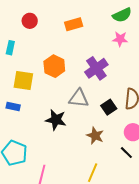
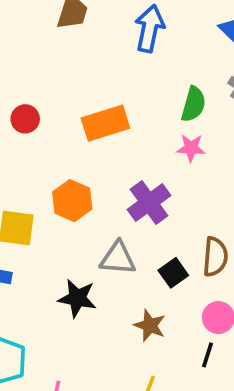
green semicircle: (122, 15) -> (193, 104), turned -48
orange rectangle: (74, 24) -> (105, 123), size x1.4
black line: (126, 153) -> (207, 355), turned 64

